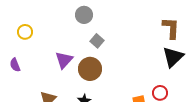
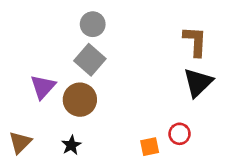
gray circle: (84, 15) -> (93, 24), moved
gray square: (97, 41) -> (90, 60), size x1.5

